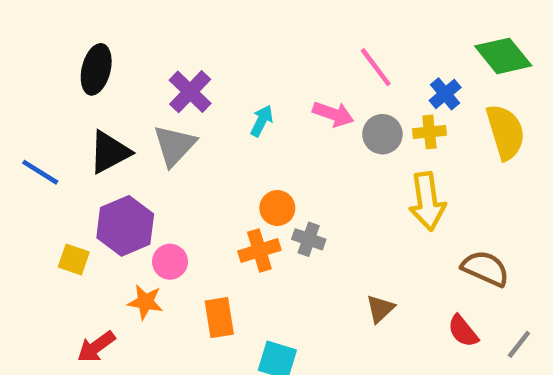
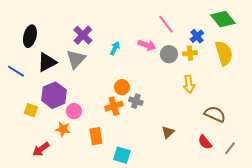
black ellipse: (96, 69) -> (30, 36), moved
yellow arrow: (427, 201) -> (189, 84), size x0.7

